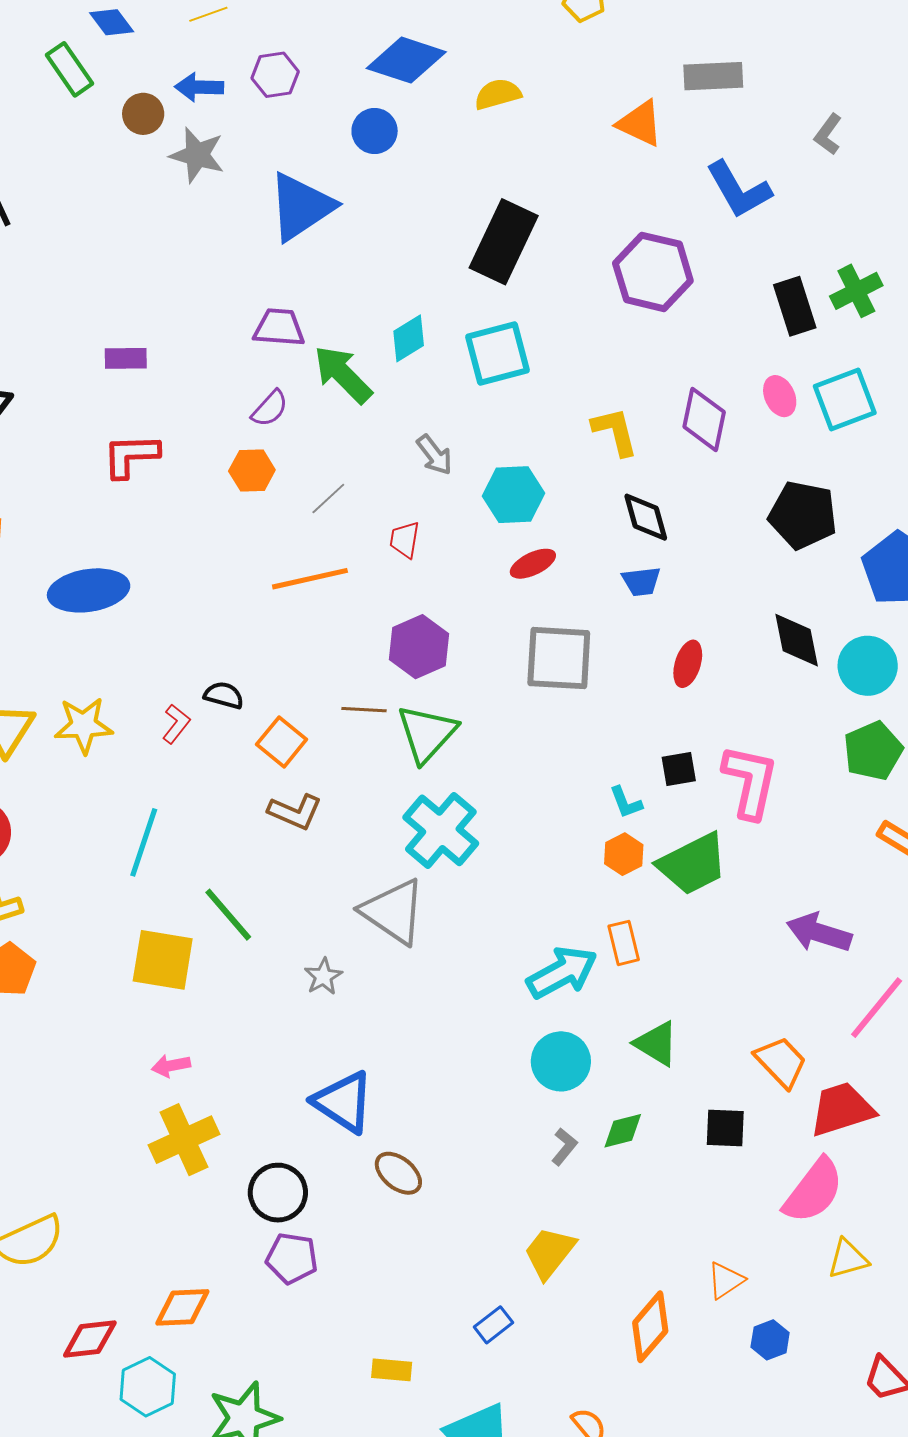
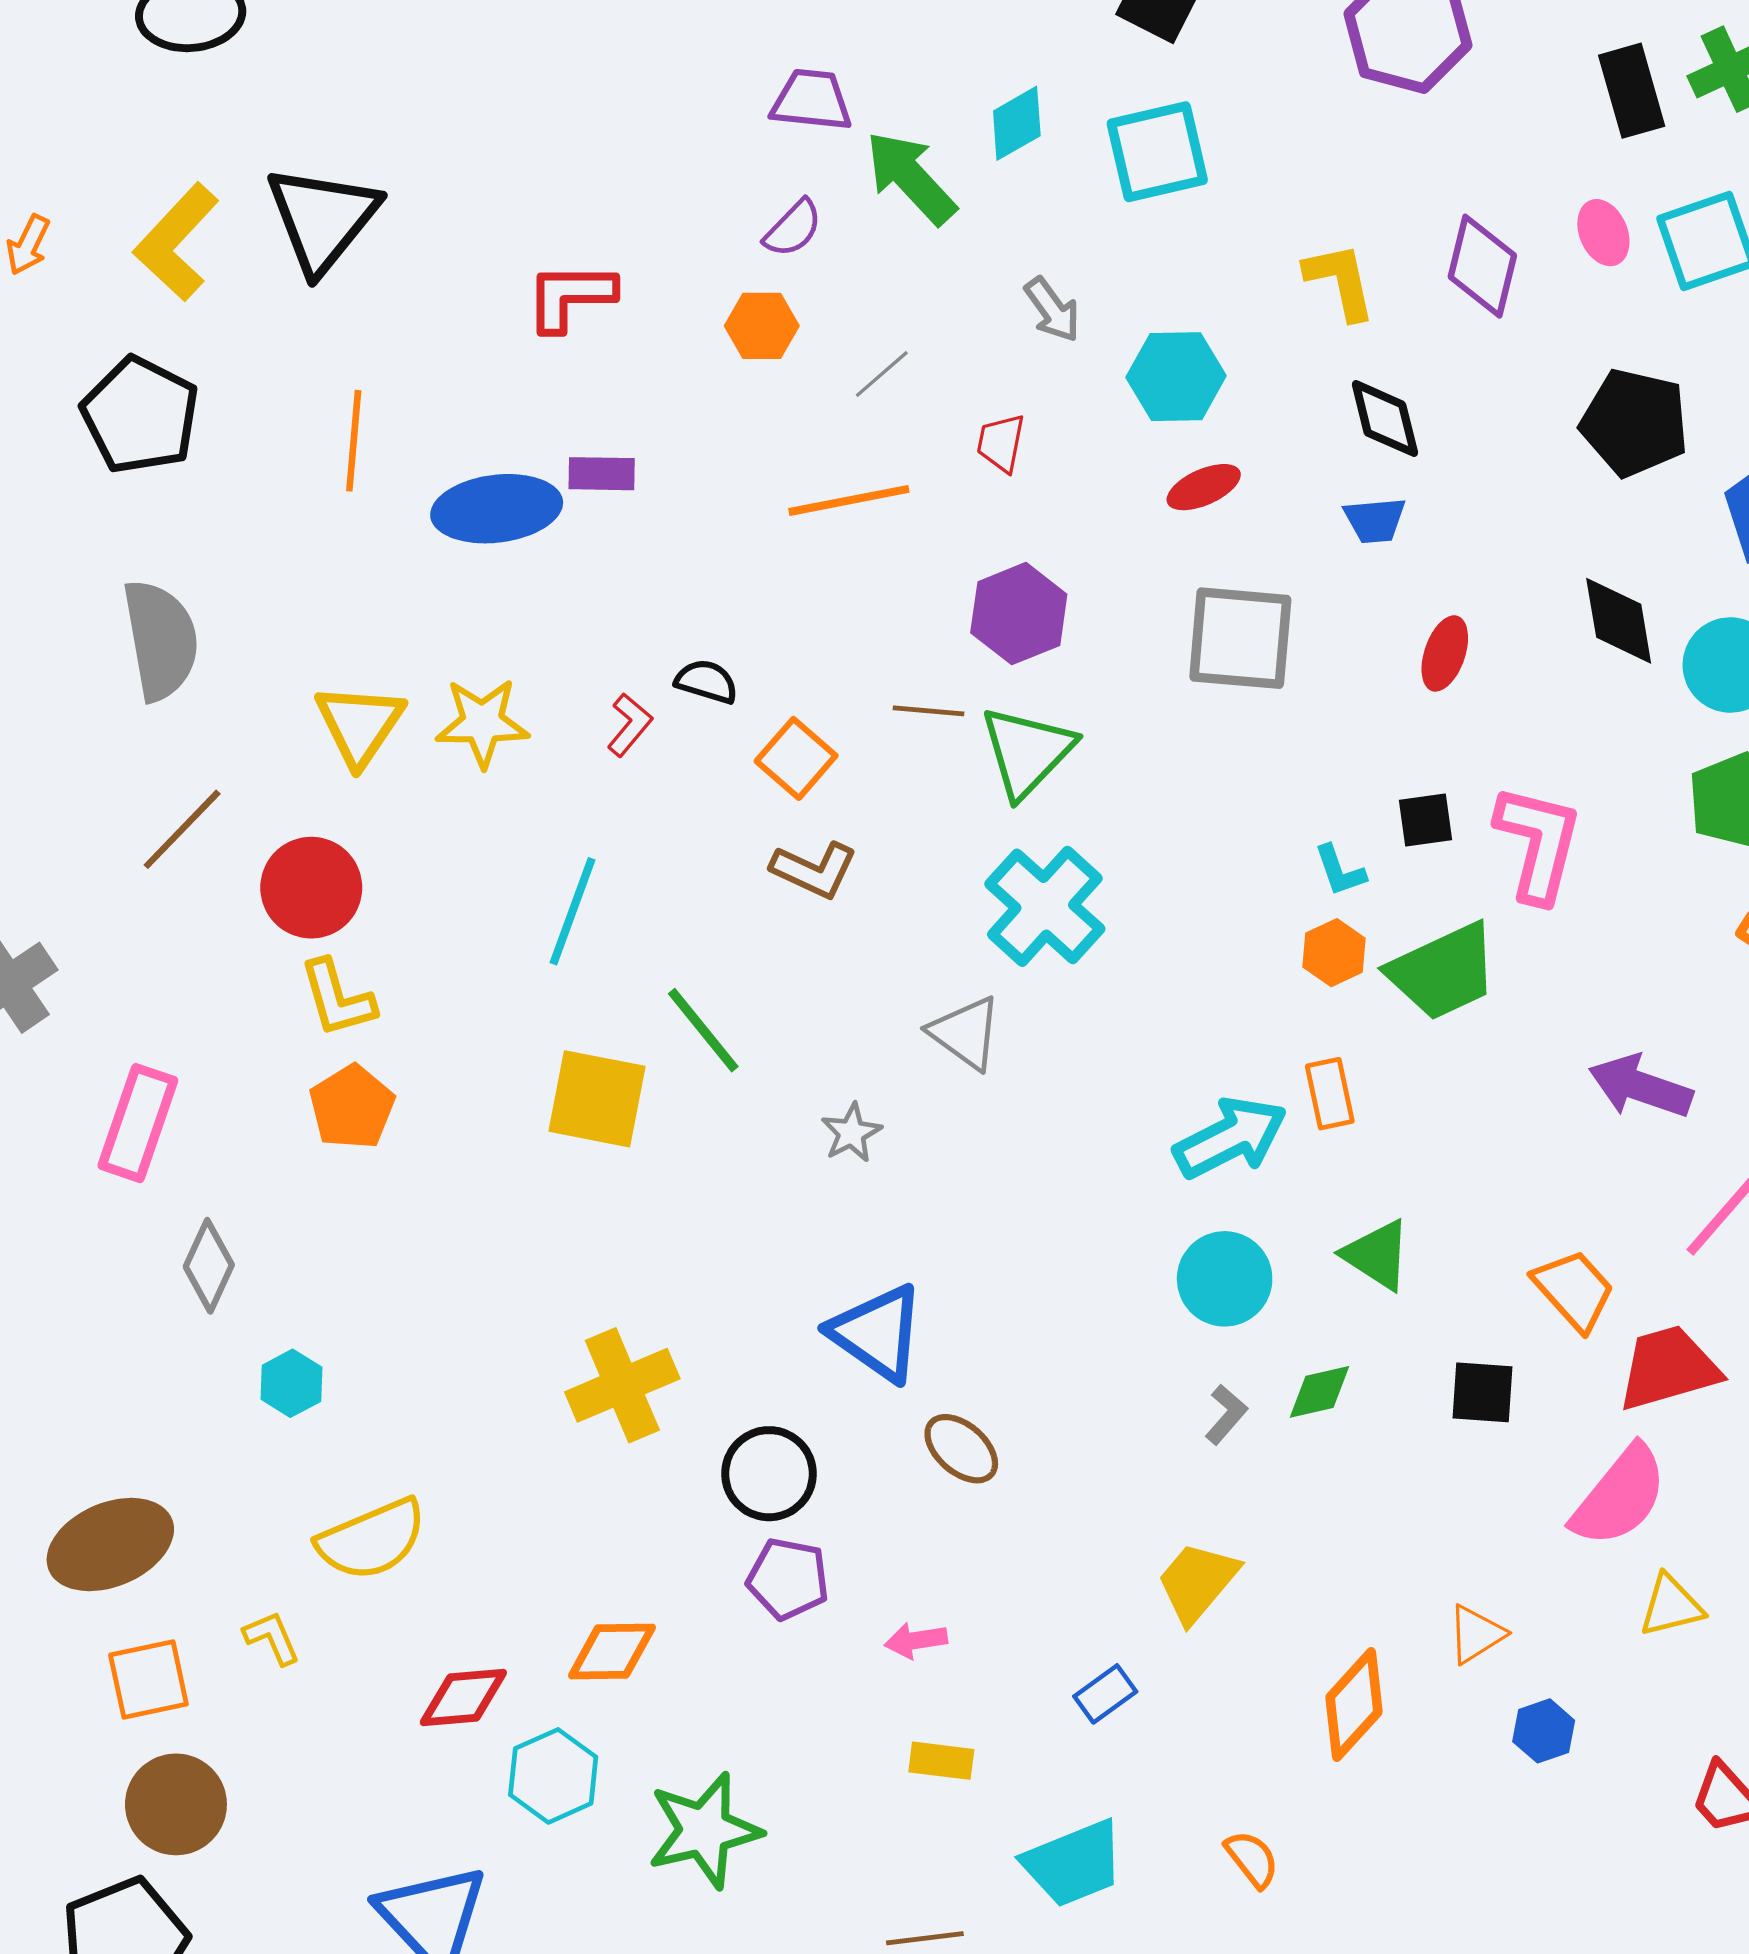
purple rectangle: (126, 358) -> (602, 474), moved
gray triangle: (393, 912) -> (965, 1033), size x0.7
pink arrow: (171, 1066) -> (916, 1640), moved

